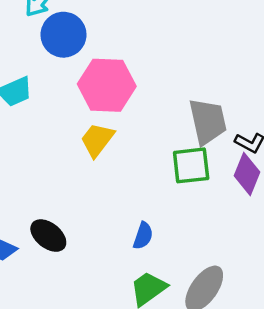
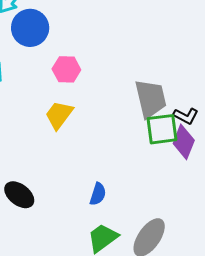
pink hexagon: (107, 85) -> (66, 69), size x0.6
green square: (191, 165) -> (162, 129), moved

